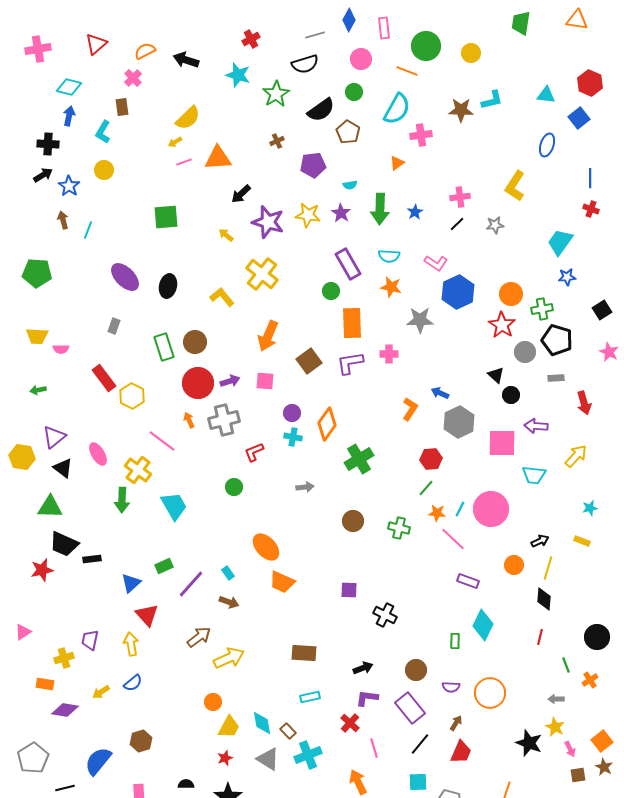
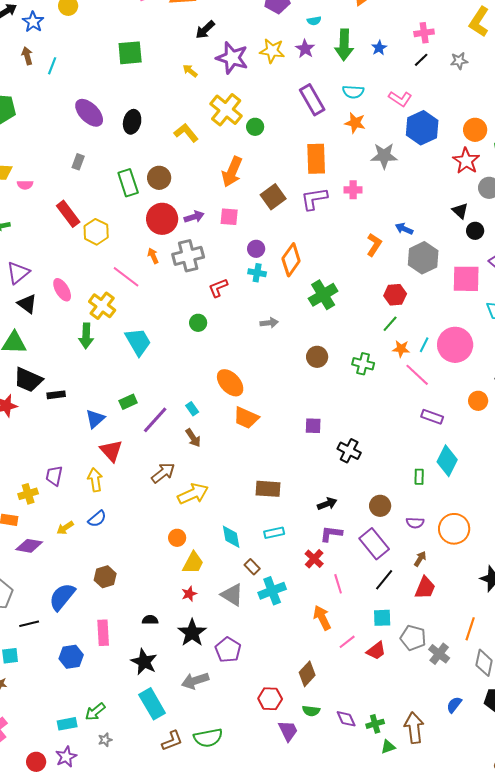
green circle: (331, 291) -> (255, 127), moved
brown arrow: (229, 602) -> (193, 438), turned 36
cyan diamond: (262, 723) -> (231, 537), moved

